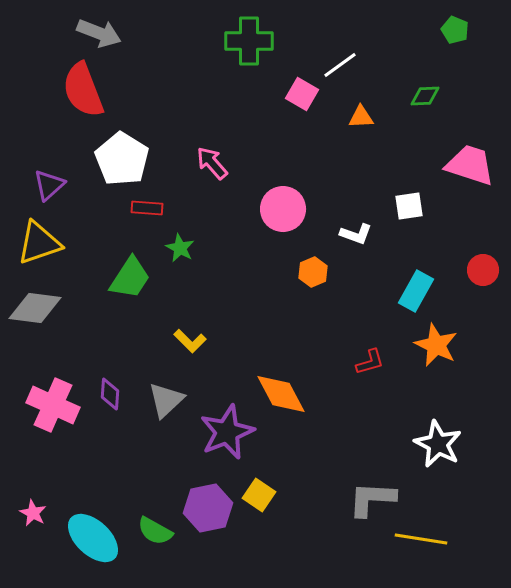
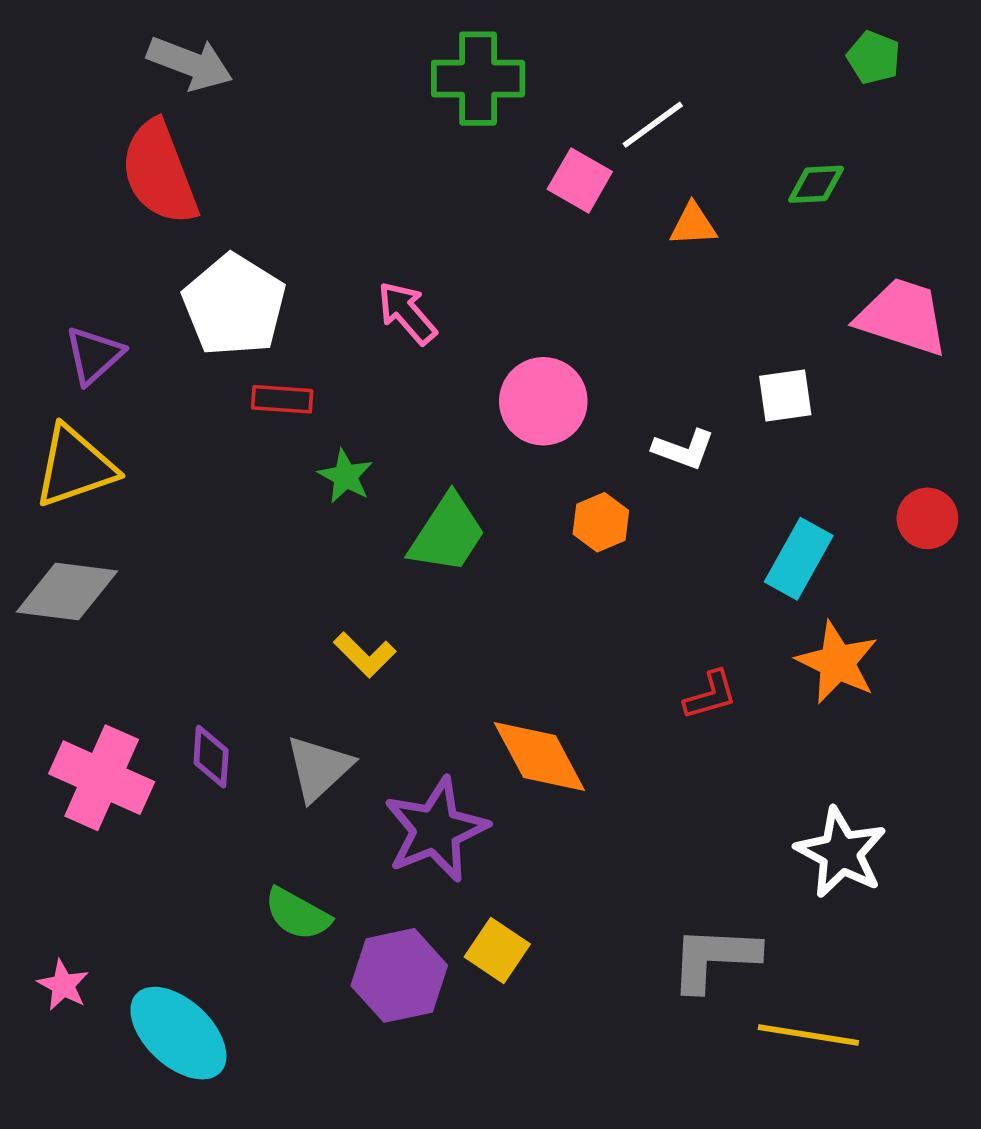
green trapezoid: (130, 278) -> (447, 534), moved
green semicircle: (155, 531) -> (297, 914), moved

